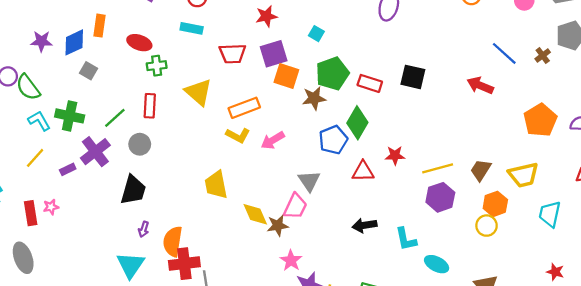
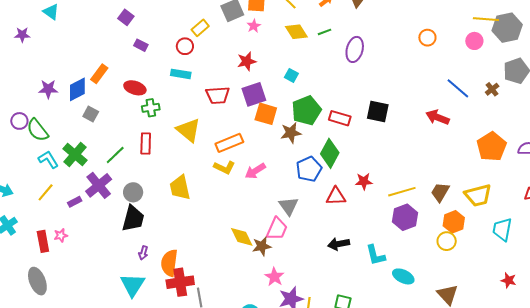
orange rectangle: (100, 26) -> (99, 74), turned 30
green cross: (70, 116) -> (75, 154), turned 30
gray circle: (140, 144) -> (133, 192), moved
yellow trapezoid: (216, 185) -> (180, 188), moved

